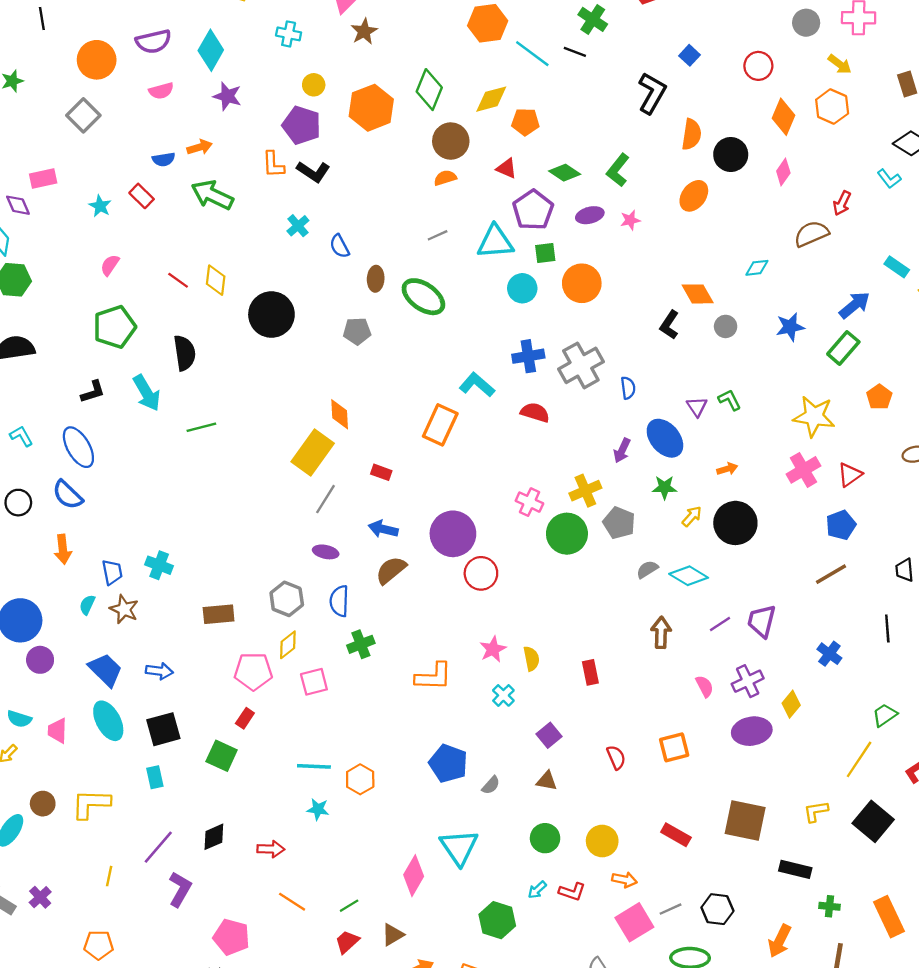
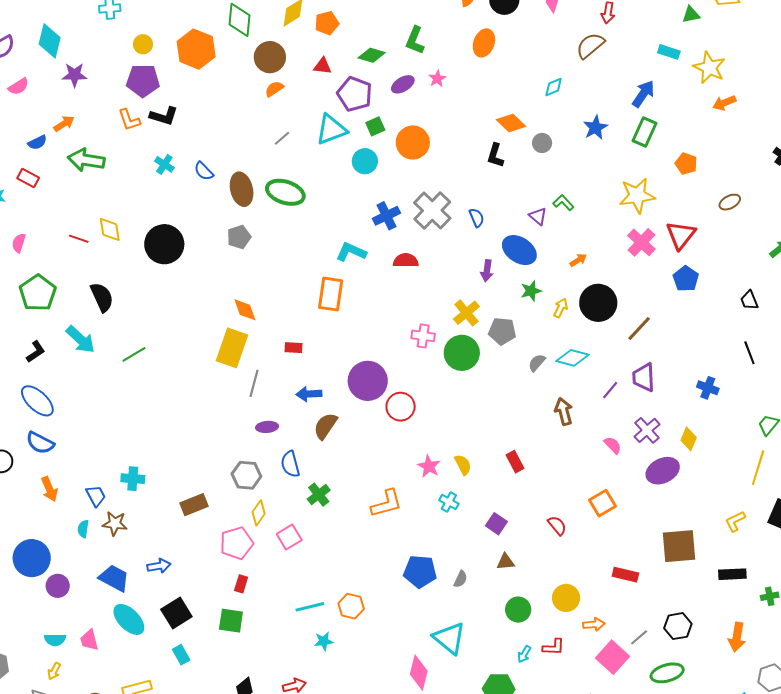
brown ellipse: (376, 279) -> (242, 189), size x1.5
red triangle: (850, 475) -> (681, 235), size x1.4
brown line: (831, 574) -> (639, 329), moved

